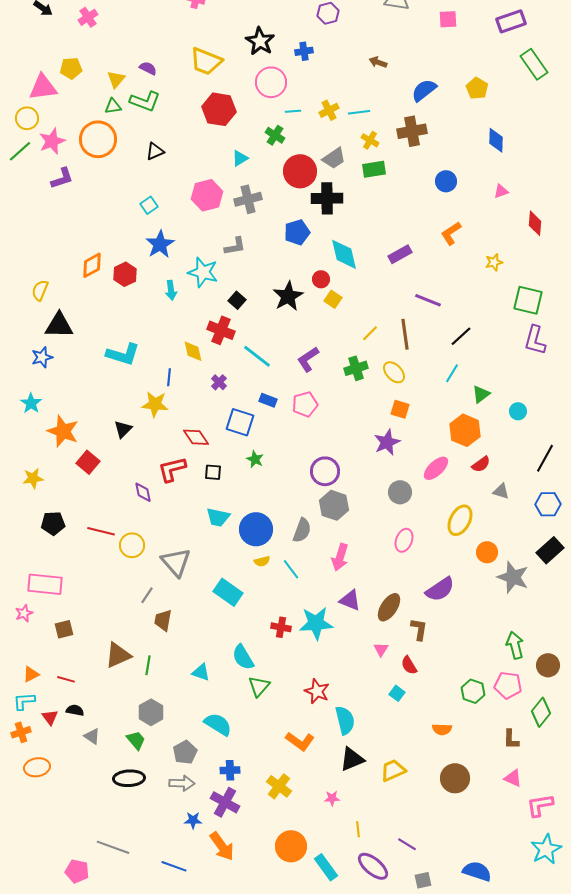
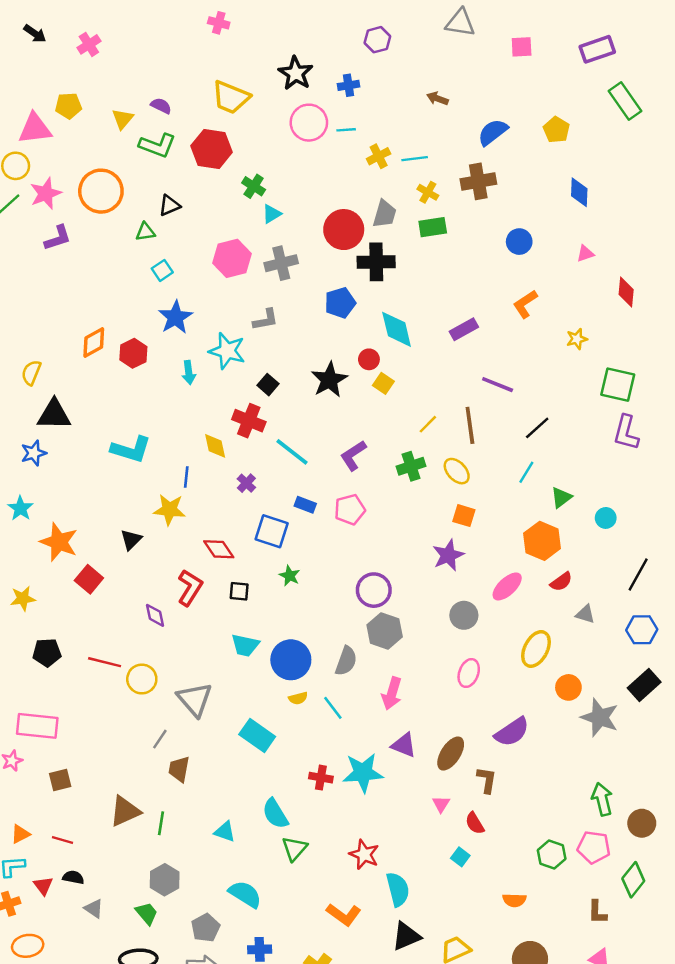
green triangle: (113, 106) -> (145, 232), moved
red hexagon: (219, 109) -> (212, 149), moved
cyan line: (293, 111) -> (346, 130), moved
green cross: (275, 135) -> (254, 186), moved
gray trapezoid: (334, 158) -> (385, 214), turned -40
red L-shape: (172, 469) -> (190, 588), turned 136

